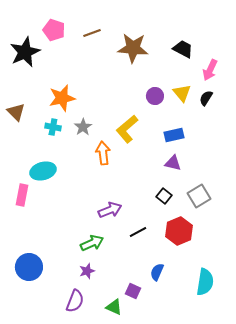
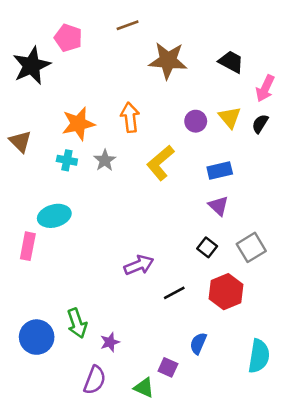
brown line: (92, 33) -> (128, 25), moved
orange arrow: (103, 153) -> (130, 117), moved
purple triangle: (173, 163) -> (218, 206), turned 30
green arrow: (92, 243) -> (77, 323), moved, turned 95

